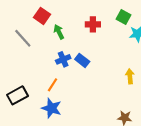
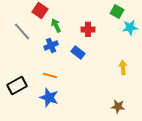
red cross: (93, 24) -> (88, 29), moved
blue cross: (63, 59) -> (51, 45), moved
orange line: (53, 85) -> (50, 75), turned 72

